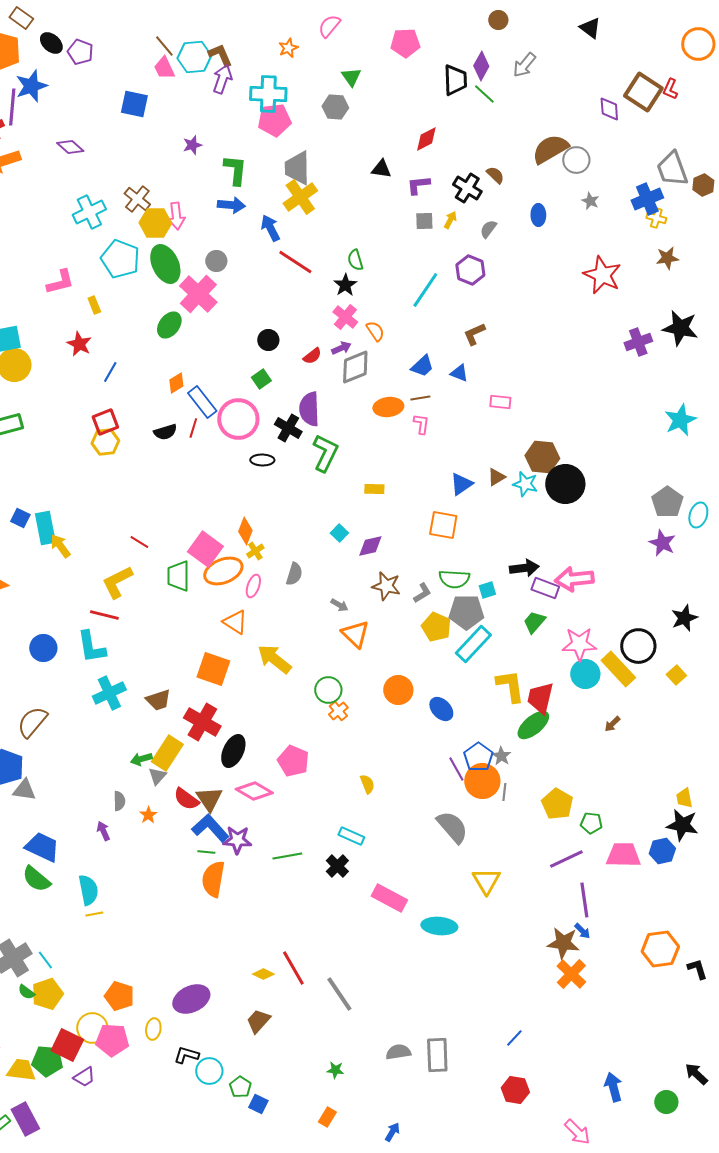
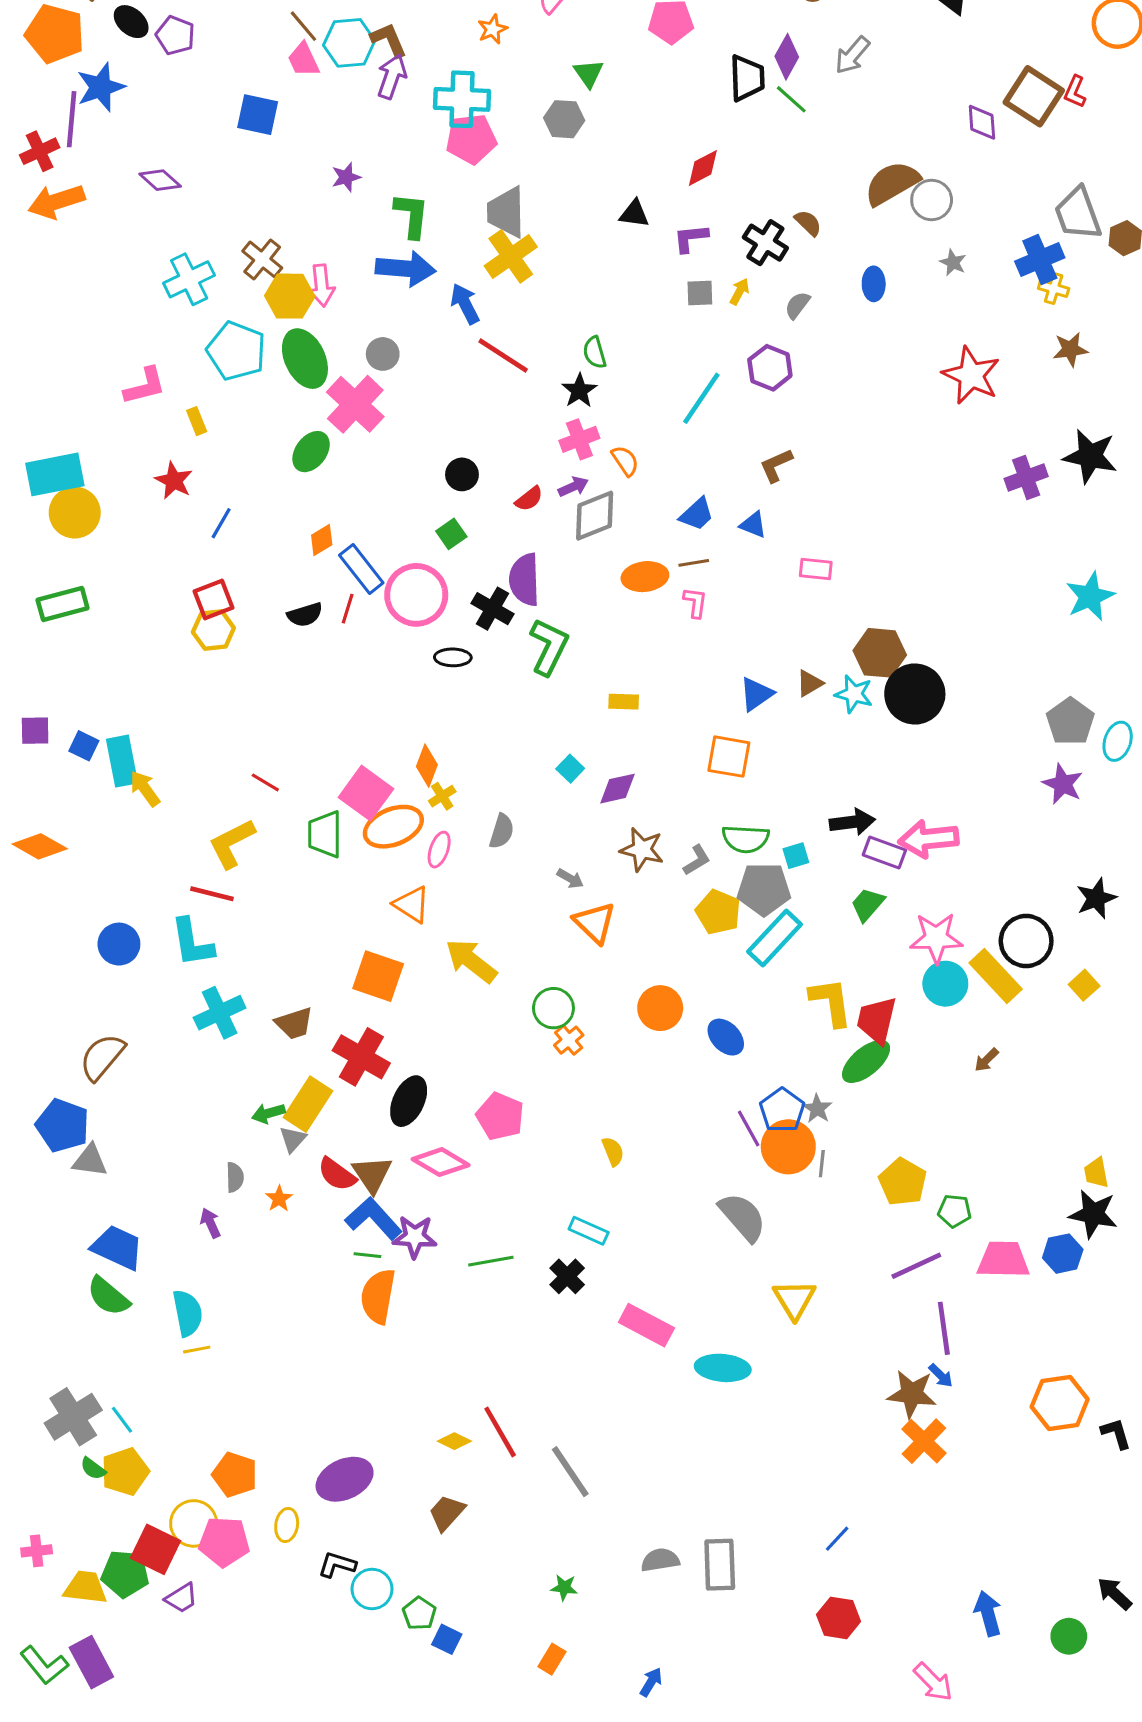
blue arrow: (231, 205) -> (406, 269), size x1.4
pink cross: (345, 317) -> (579, 439), turned 30

